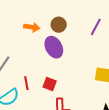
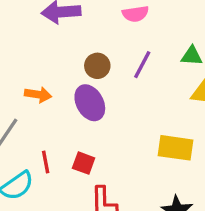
orange arrow: (32, 27) -> (38, 95), moved
purple line: (96, 27) -> (142, 65), moved

